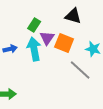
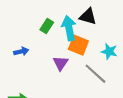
purple triangle: (47, 38) -> (60, 63), moved
cyan arrow: (34, 49) -> (69, 28), moved

